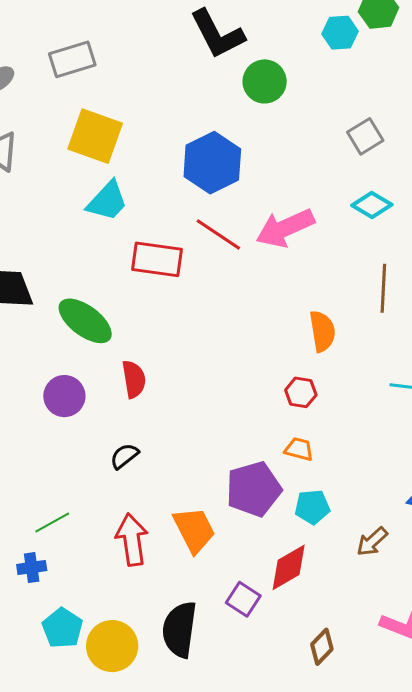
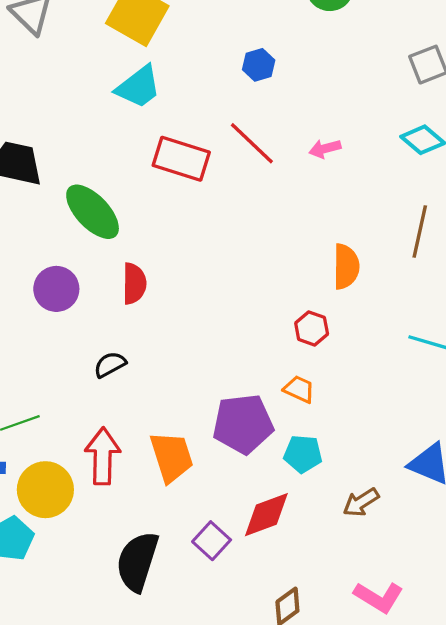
blue hexagon: (212, 163) -> (259, 65), size x0.5
pink arrow: (285, 228) -> (325, 149), size x0.5
yellow circle: (112, 646) -> (45, 490), moved

